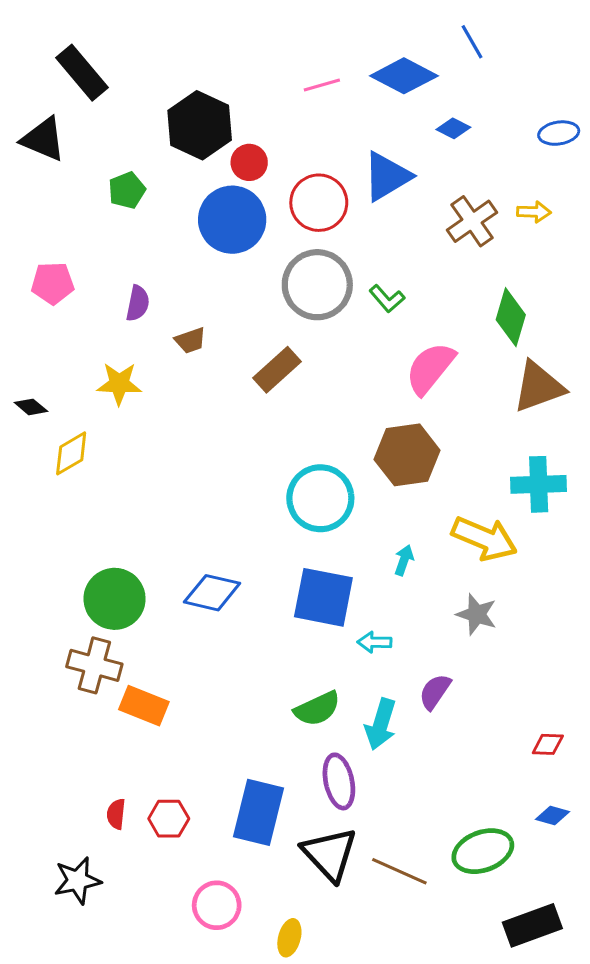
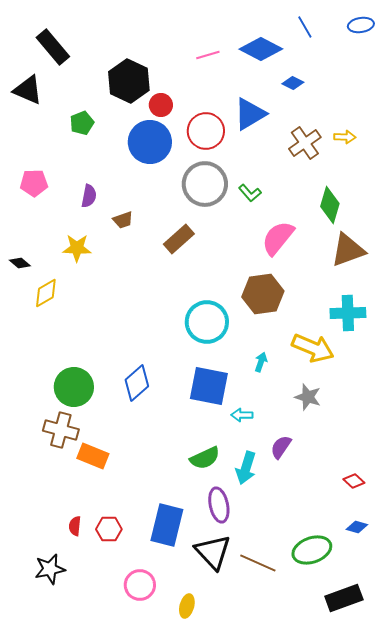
blue ellipse: (559, 133) -> (361, 25), moved
blue diamond: (212, 593) -> (137, 383), turned -54
red diamond: (548, 744) -> (354, 481), turned 40

